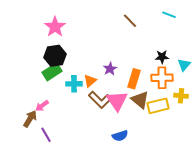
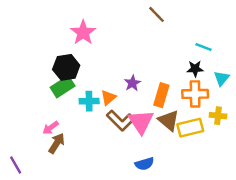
cyan line: (169, 15) -> (204, 47), moved
brown line: (130, 21) -> (157, 14), moved
pink star: (55, 27) -> (83, 33), moved
brown arrow: (30, 119) -> (57, 143), moved
purple line: (46, 135) -> (16, 165), moved

